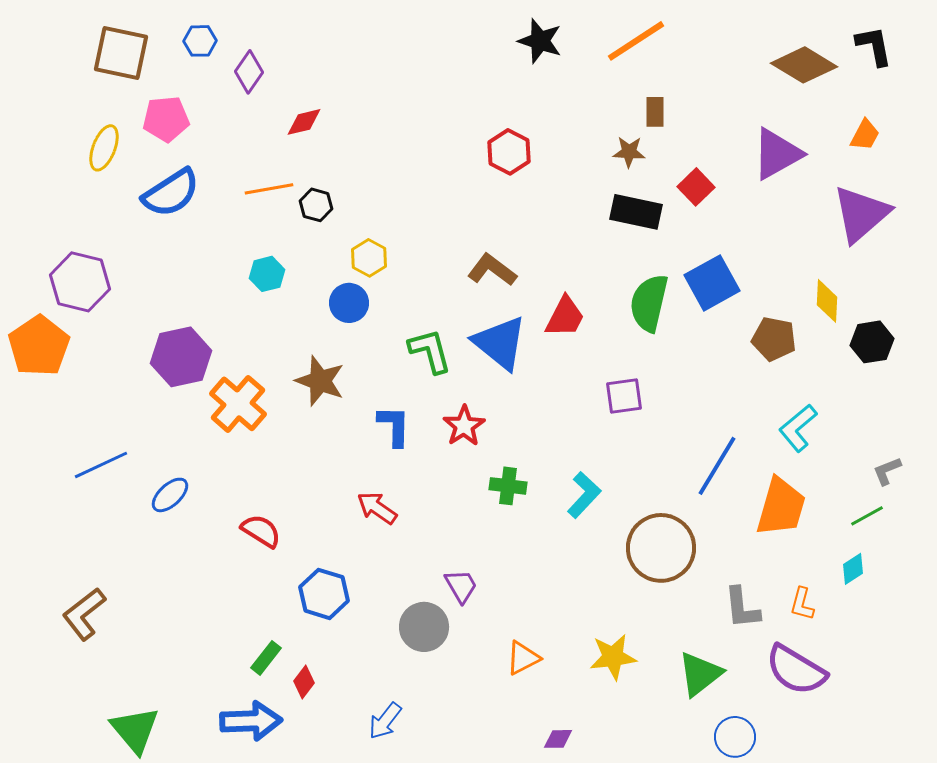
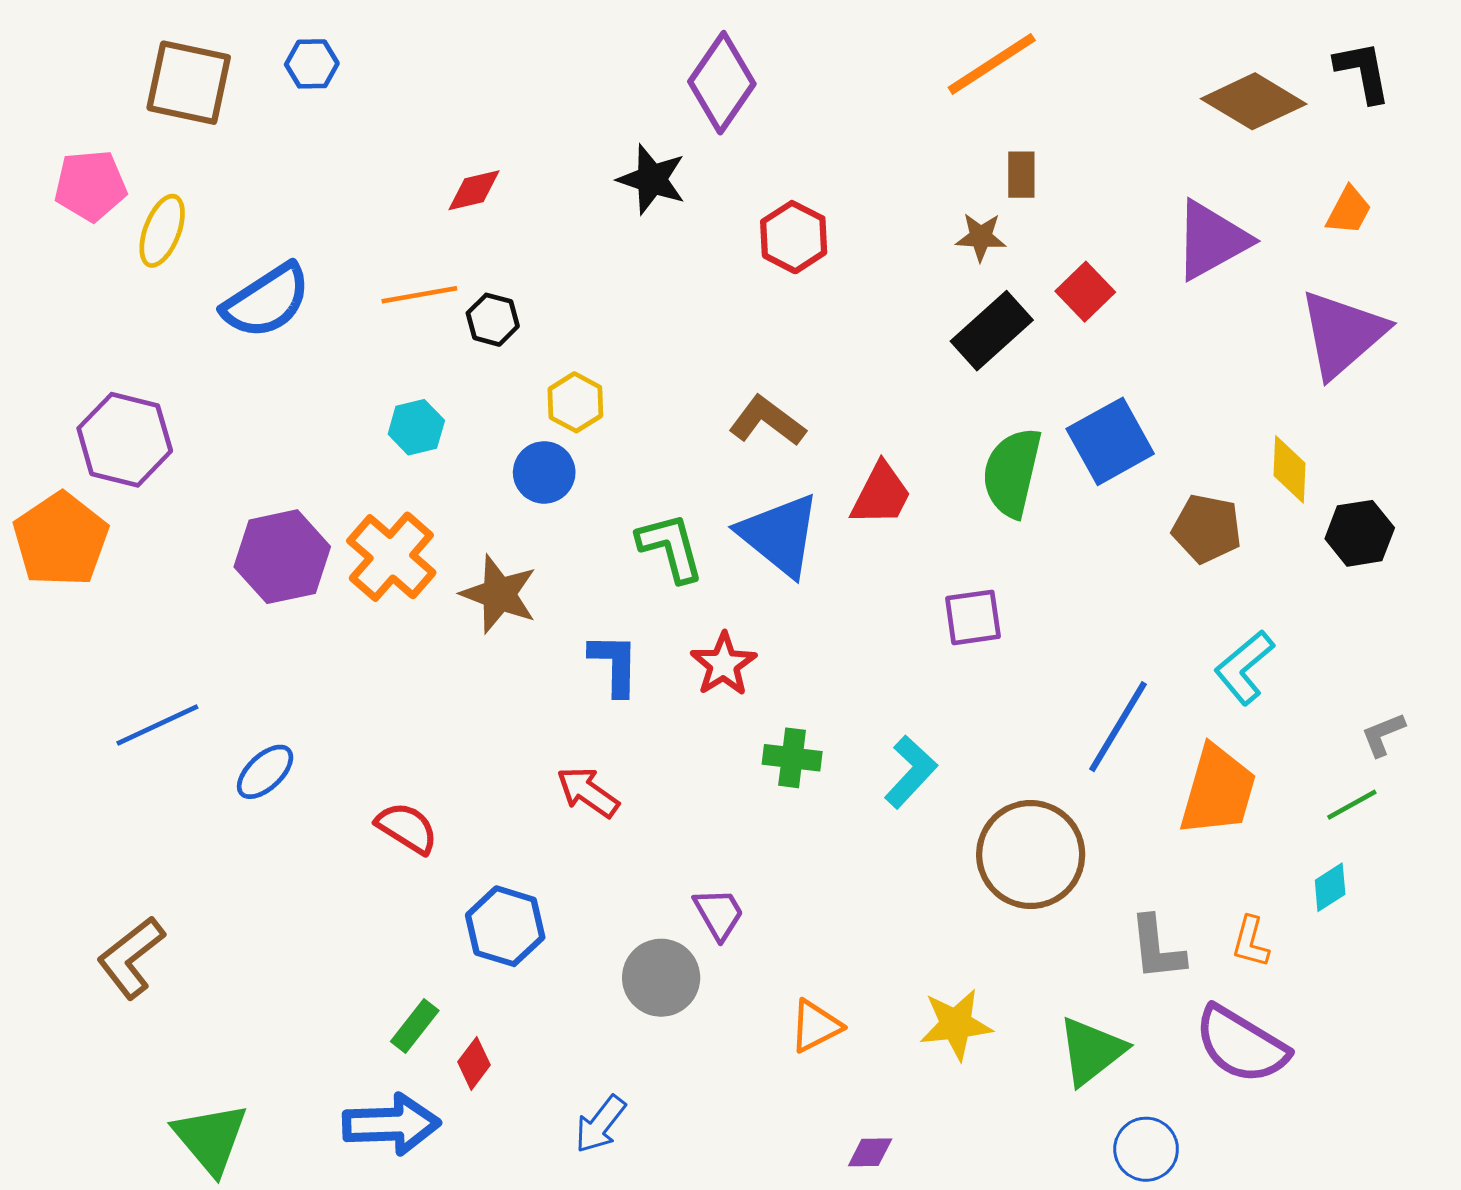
black star: (540, 41) -> (652, 179), moved
purple diamond: (249, 72) -> (722, 83), moved, size x1.5
pink pentagon: (166, 119) -> (90, 186), moved
black rectangle: (636, 212) -> (992, 331), turned -54
orange cross: (238, 404) -> (391, 557), moved

